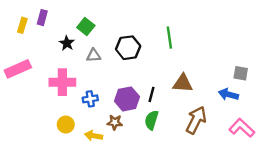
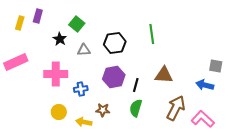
purple hexagon: (127, 99) -> (114, 77), moved
pink L-shape: (242, 128) -> (203, 119), moved

